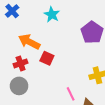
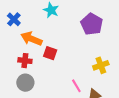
blue cross: (12, 11) -> (14, 19), moved
red cross: (21, 63) -> (25, 61), turned 32

